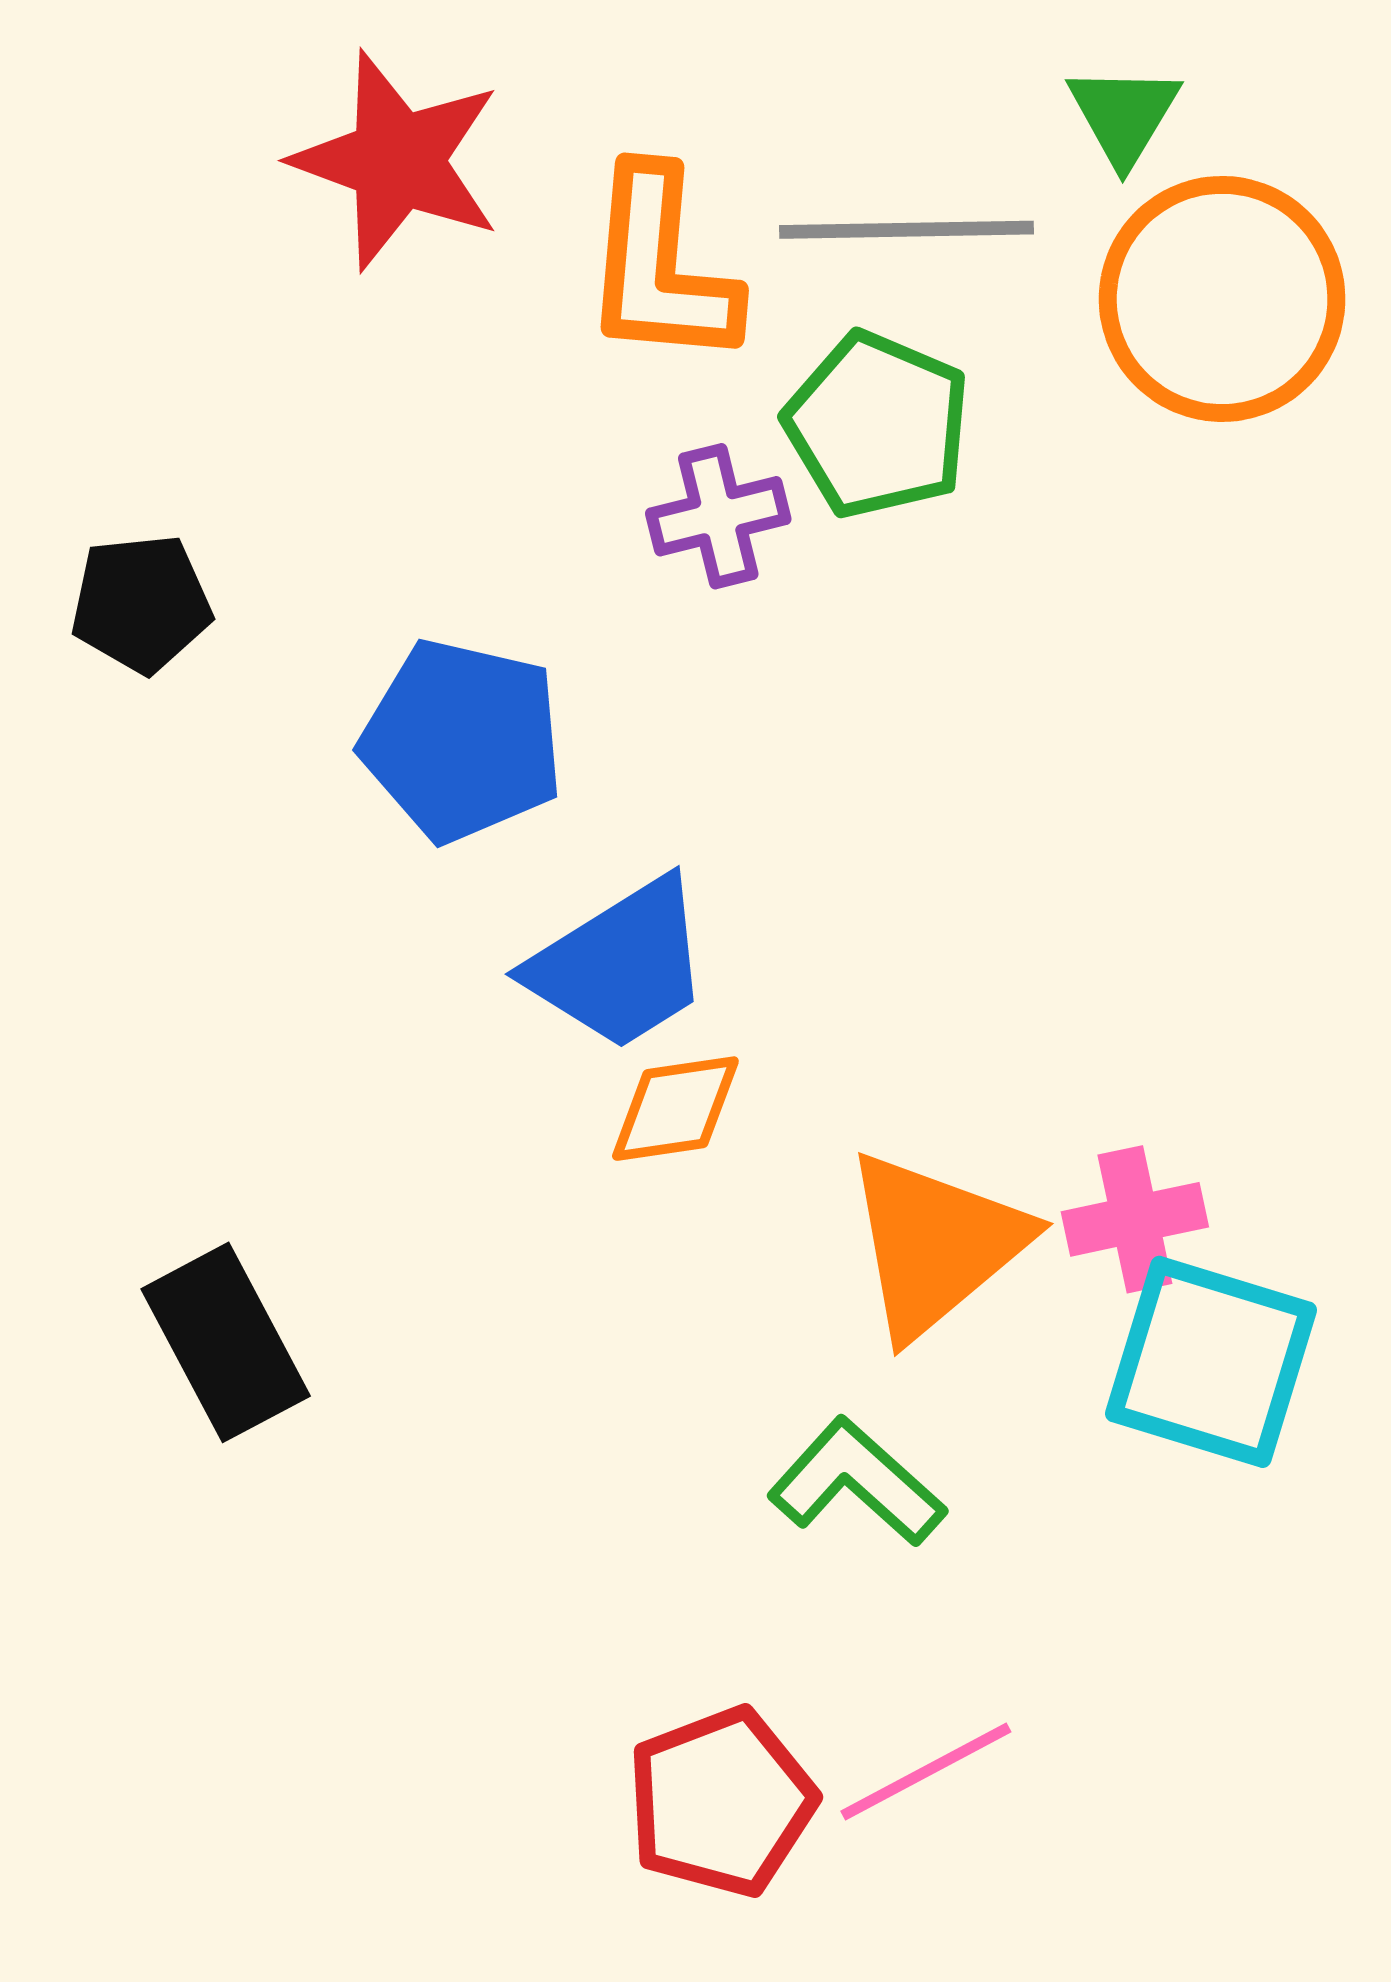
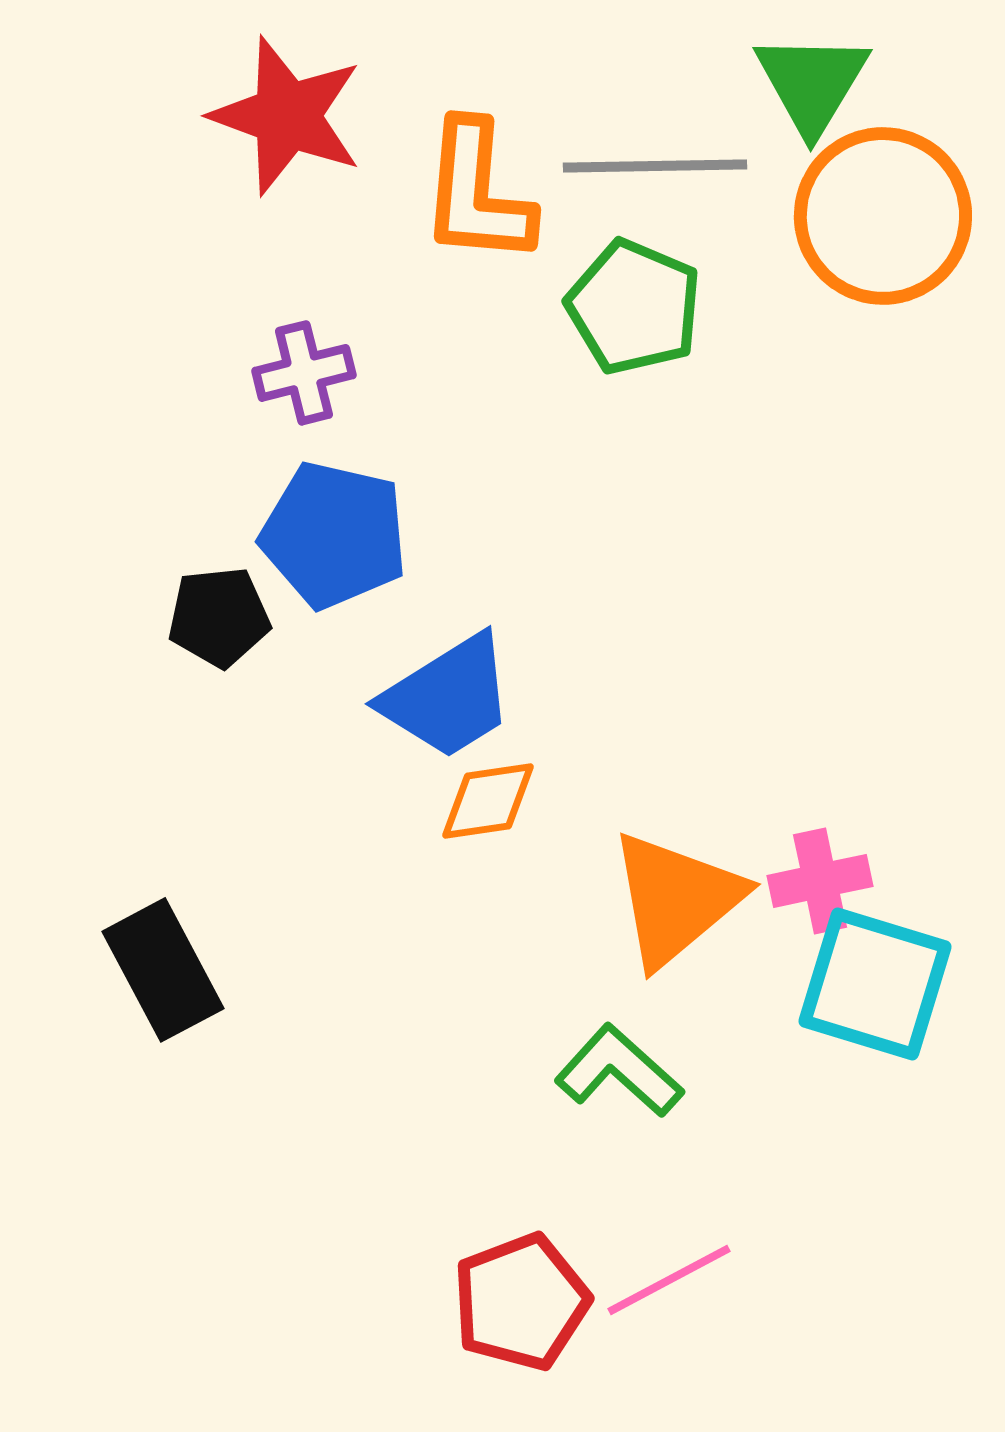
green triangle: (1124, 115) -> (812, 83), size x1.4
purple cross: (718, 516) -> (304, 373), moved
black pentagon: (141, 603) -> (219, 617), moved

